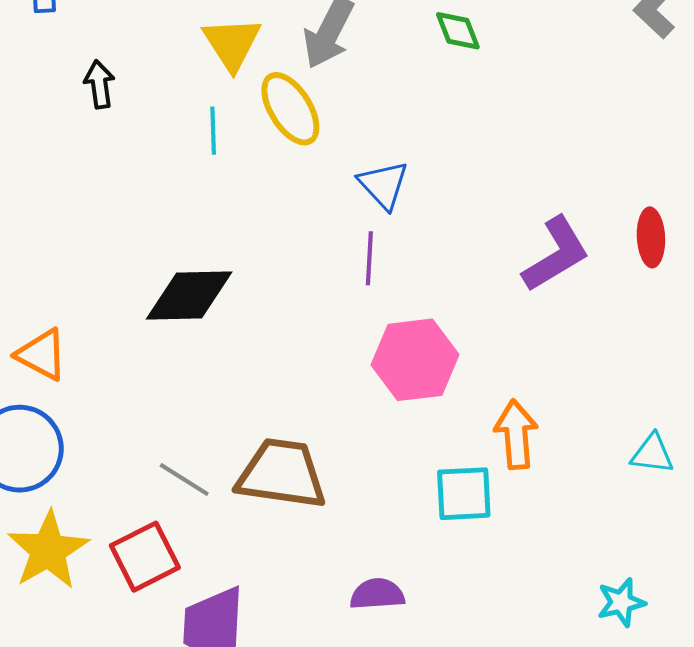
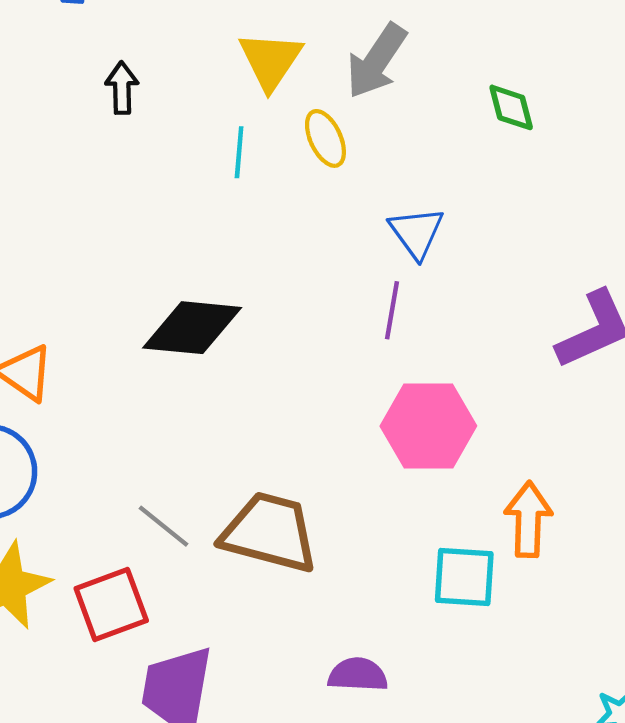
green diamond: (458, 31) -> (511, 107), moved
yellow ellipse: (290, 109) -> (325, 138), size x0.7

